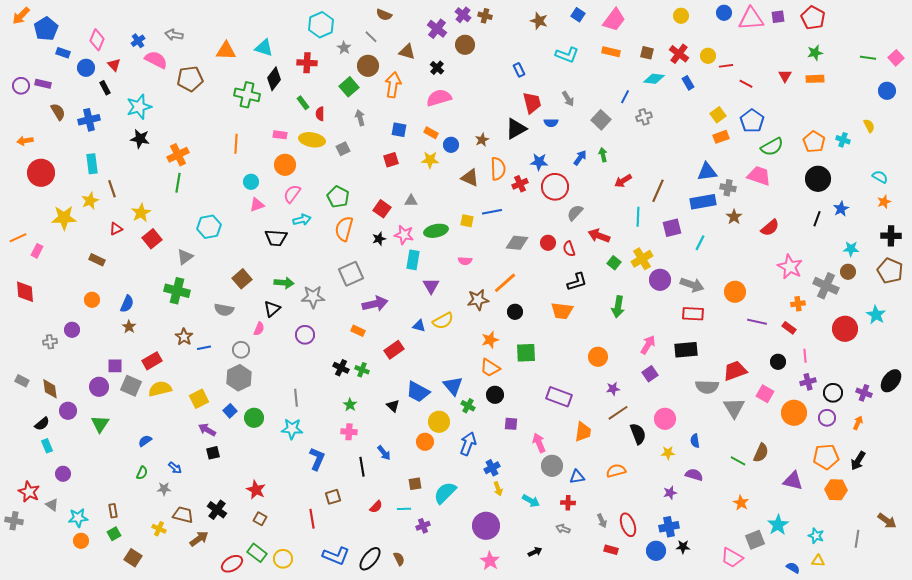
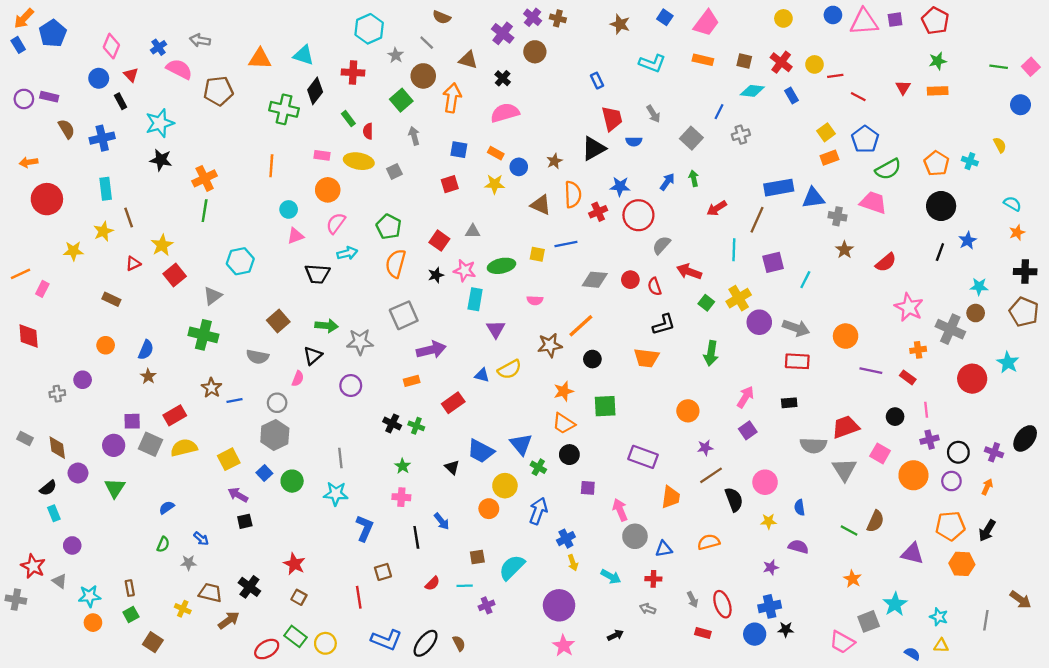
blue rectangle: (63, 53) -> (18, 45), moved, turned 40
blue rectangle: (703, 202) -> (779, 188), moved
yellow star: (64, 218) -> (73, 251), size x0.7
orange rectangle: (358, 331) -> (412, 381), turned -40
black rectangle: (686, 350) -> (789, 403), size x0.6

